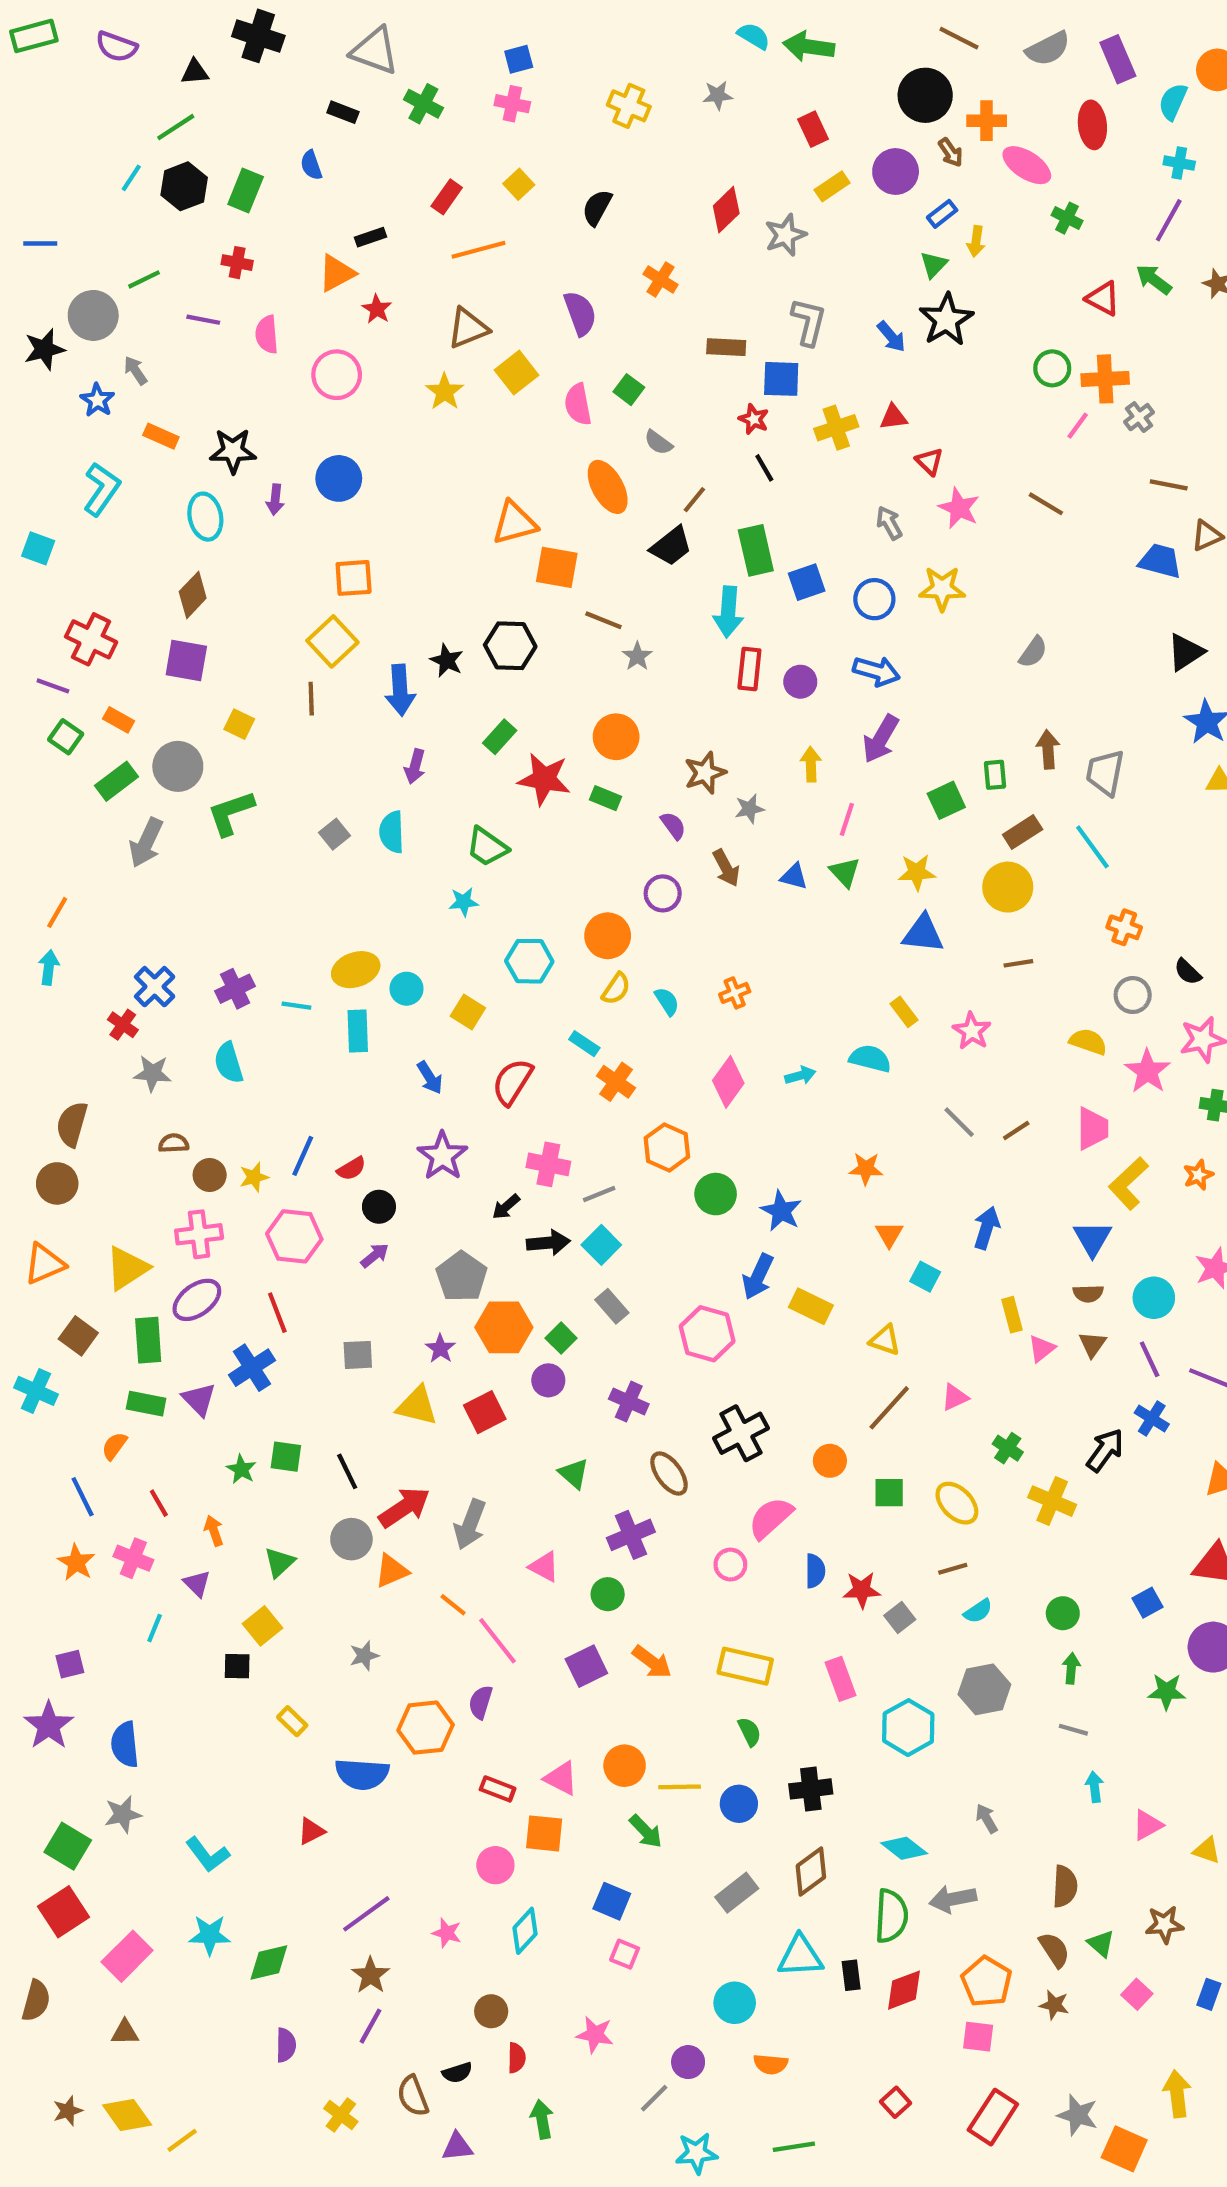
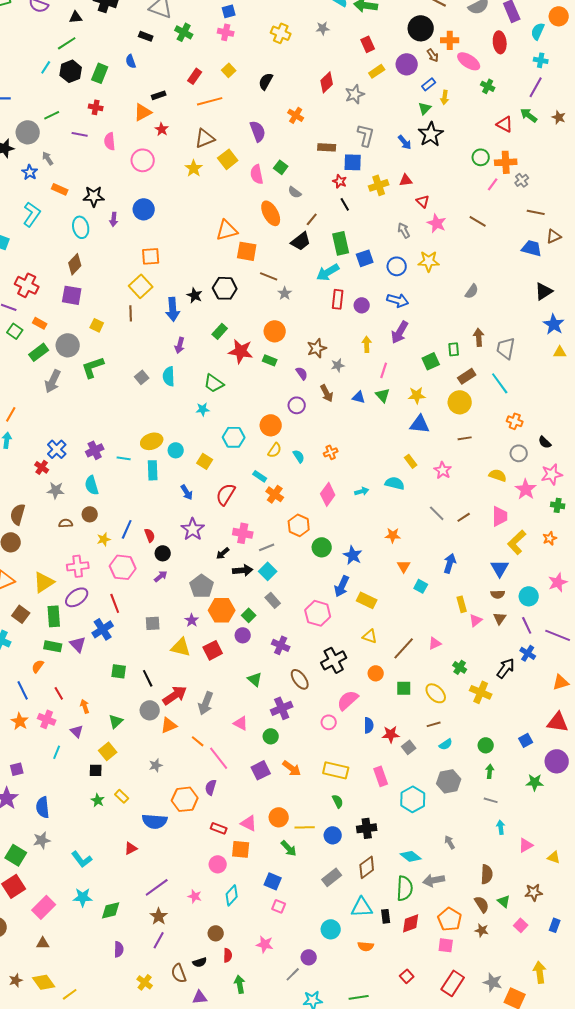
cyan arrow: (728, 612) -> (328, 272), turned 55
red semicircle: (351, 1169) -> (150, 535), turned -80
brown circle: (210, 1175) -> (90, 514), moved
yellow triangle: (885, 1340) -> (370, 636), moved
green star: (241, 1469) -> (98, 800), moved
orange semicircle: (771, 2064) -> (366, 946), moved

